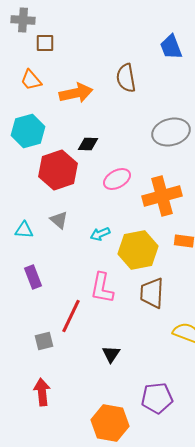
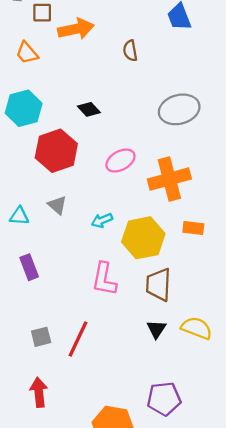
brown semicircle: (126, 78) -> (130, 51), size x0.7
orange arrow: (76, 93) -> (76, 29), moved
black diamond: (88, 144) -> (89, 109), moved, turned 45
red line: (71, 316) -> (78, 339), moved
black triangle: (111, 354) -> (156, 329), moved

